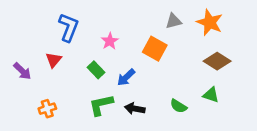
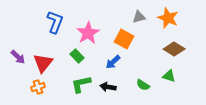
pink star: (110, 41) -> (88, 33), size x1.6
red triangle: (54, 60) -> (43, 63), moved, size x1.5
blue arrow: (126, 77) -> (113, 62), moved

